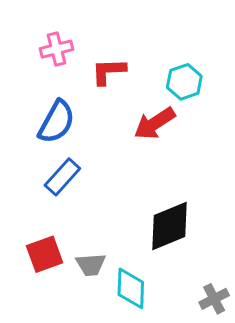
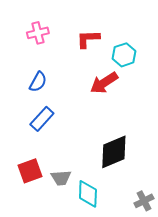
red L-shape: (109, 71) -> (88, 39), moved
blue semicircle: (57, 122) -> (38, 82), size x0.7

